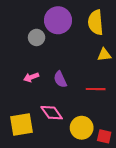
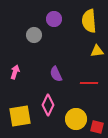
purple circle: (58, 20) -> (54, 19), size x0.6
pink arrow: (31, 77) -> (15, 72), moved, turned 128
pink diamond: (52, 113) -> (48, 105), turned 60

